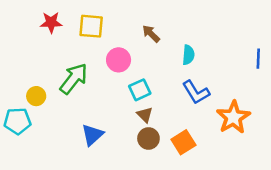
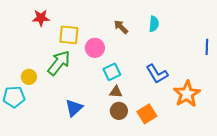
yellow square: (91, 26) -> (69, 35), moved
cyan semicircle: (188, 55) -> (154, 24), moved
brown triangle: (145, 115) -> (116, 92), turned -40

